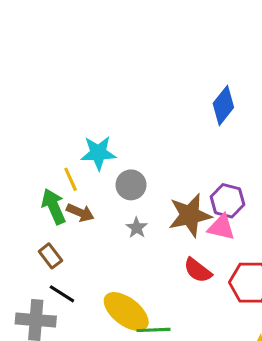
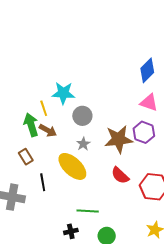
pink triangle: (221, 227) -> (149, 102), moved
black line: (62, 294) -> (43, 182), moved, turned 42
yellow ellipse: (126, 312) -> (72, 166), moved

